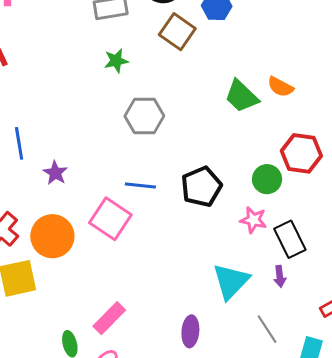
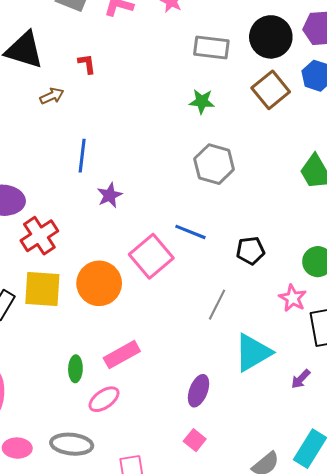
black pentagon: (201, 187) -> (251, 251), size x0.7
orange circle: (52, 236) -> (99, 283), moved
purple arrow: (280, 276) -> (301, 379), moved, turned 35
gray line: (267, 329) -> (217, 305), moved, turned 44

